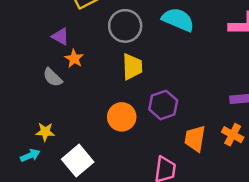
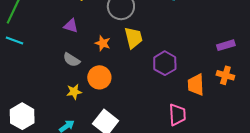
orange star: (74, 59) -> (103, 43), moved
orange circle: (122, 117) -> (99, 77), moved
yellow star: (45, 132) -> (74, 92), moved

